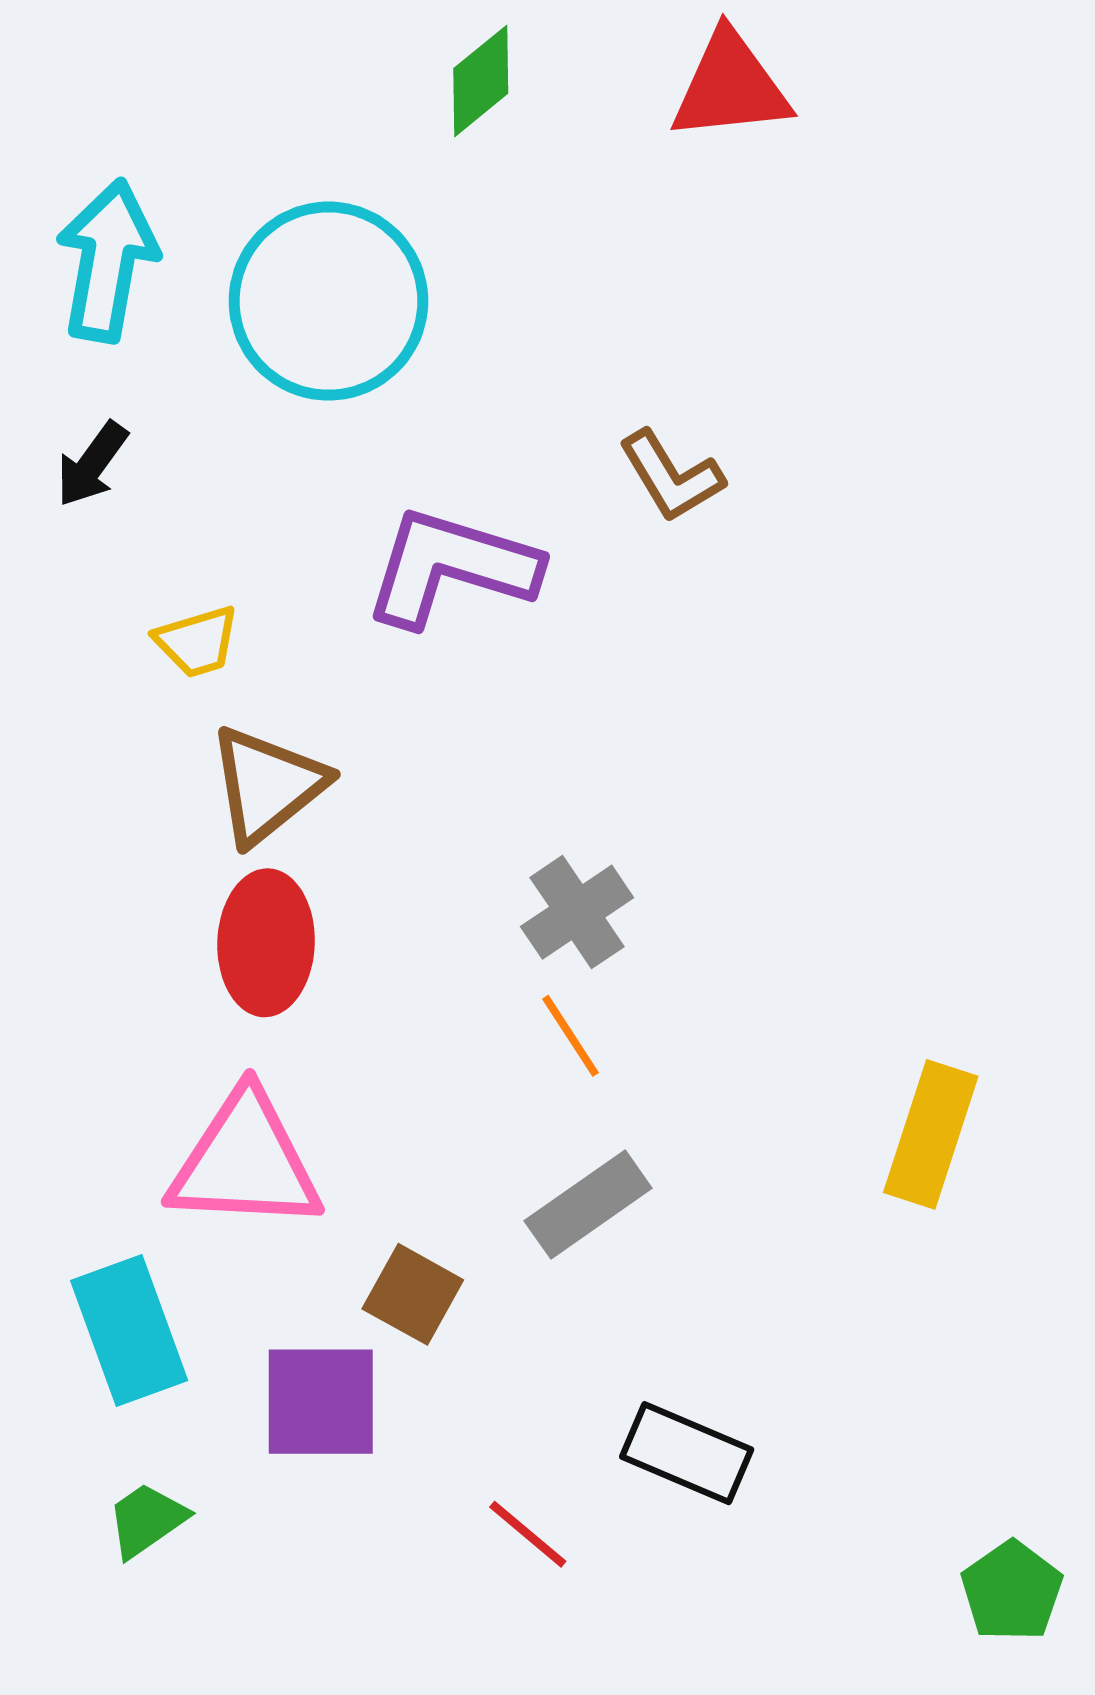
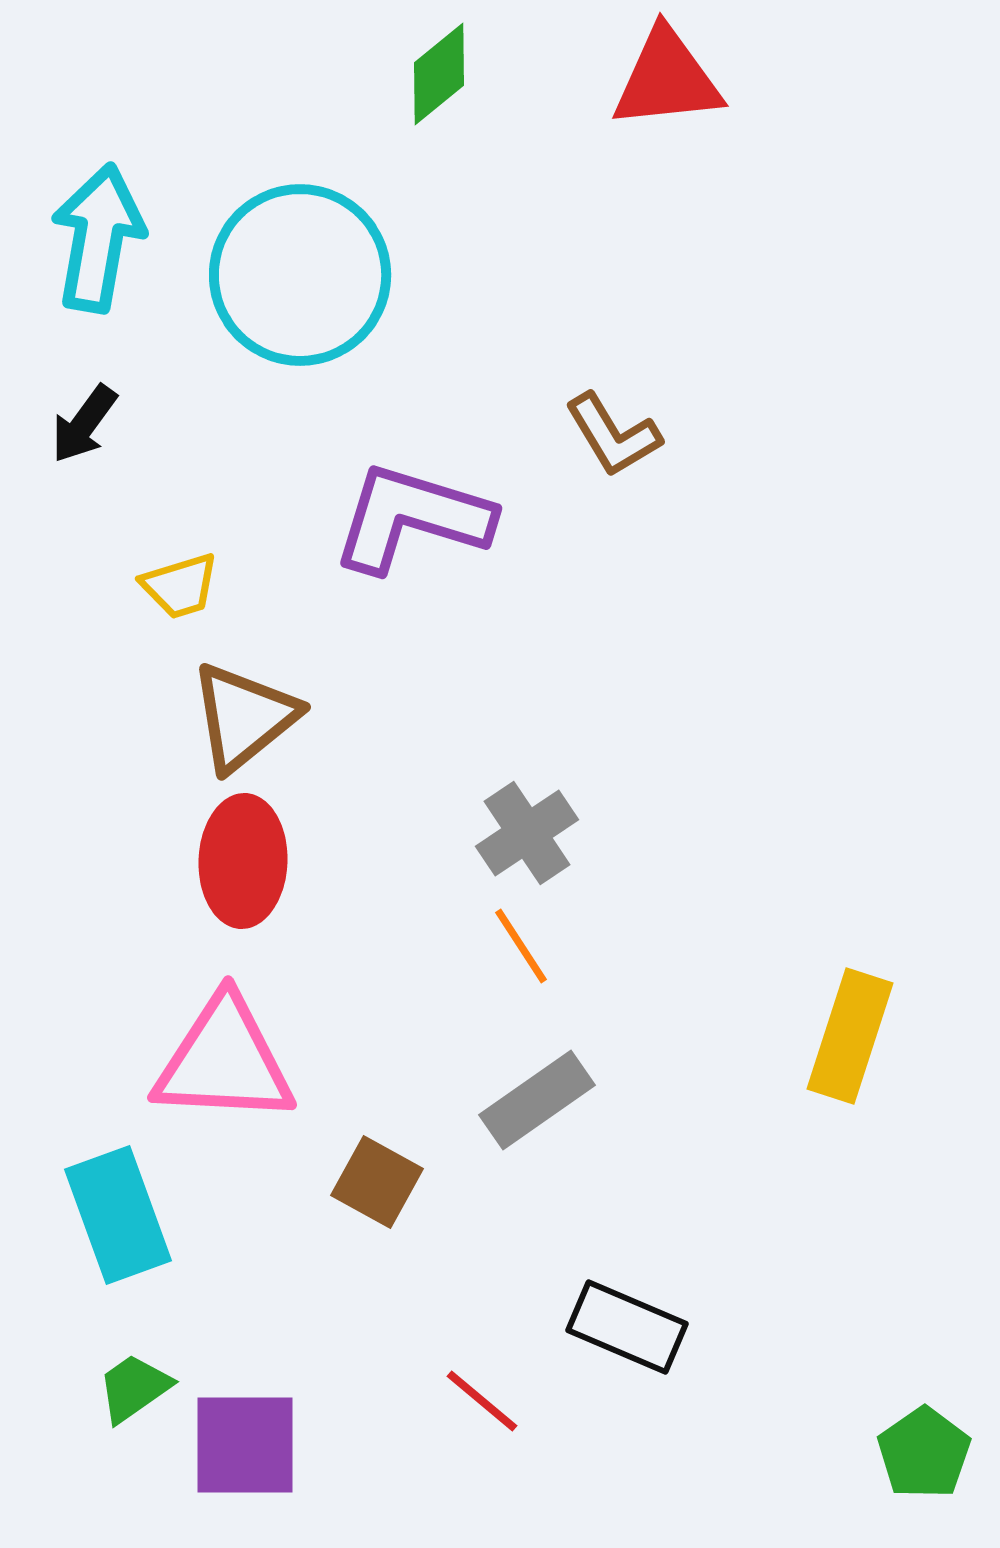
purple square: (321, 1402) -> (245, 1445), moved

